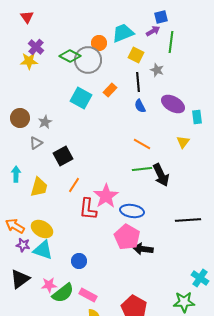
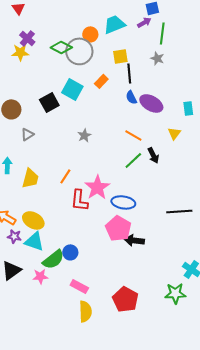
yellow square: (136, 55) -> (120, 56), moved, turned -35
gray star: (157, 70) -> (157, 58), moved
purple ellipse: (173, 104) -> (151, 103), moved
gray star: (45, 122) -> (84, 135), moved
black square: (63, 156) -> (49, 102), moved
green line: (142, 169) -> (133, 160), turned -36
black arrow: (161, 175) -> (153, 155), moved, size x0.7
green semicircle: (63, 293) -> (53, 259), moved

